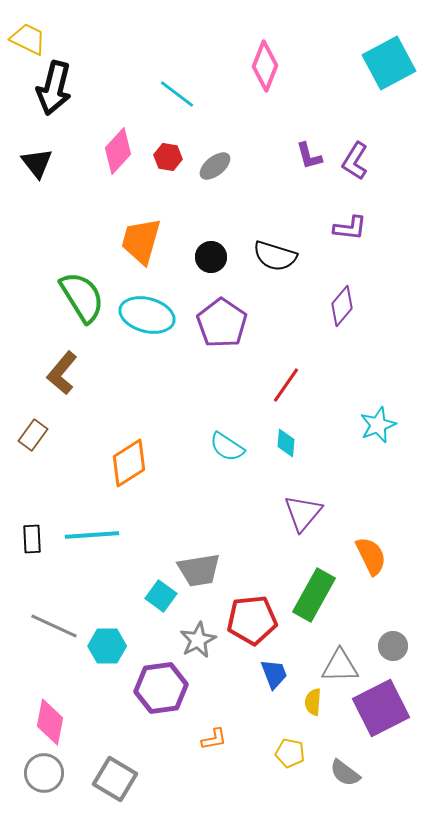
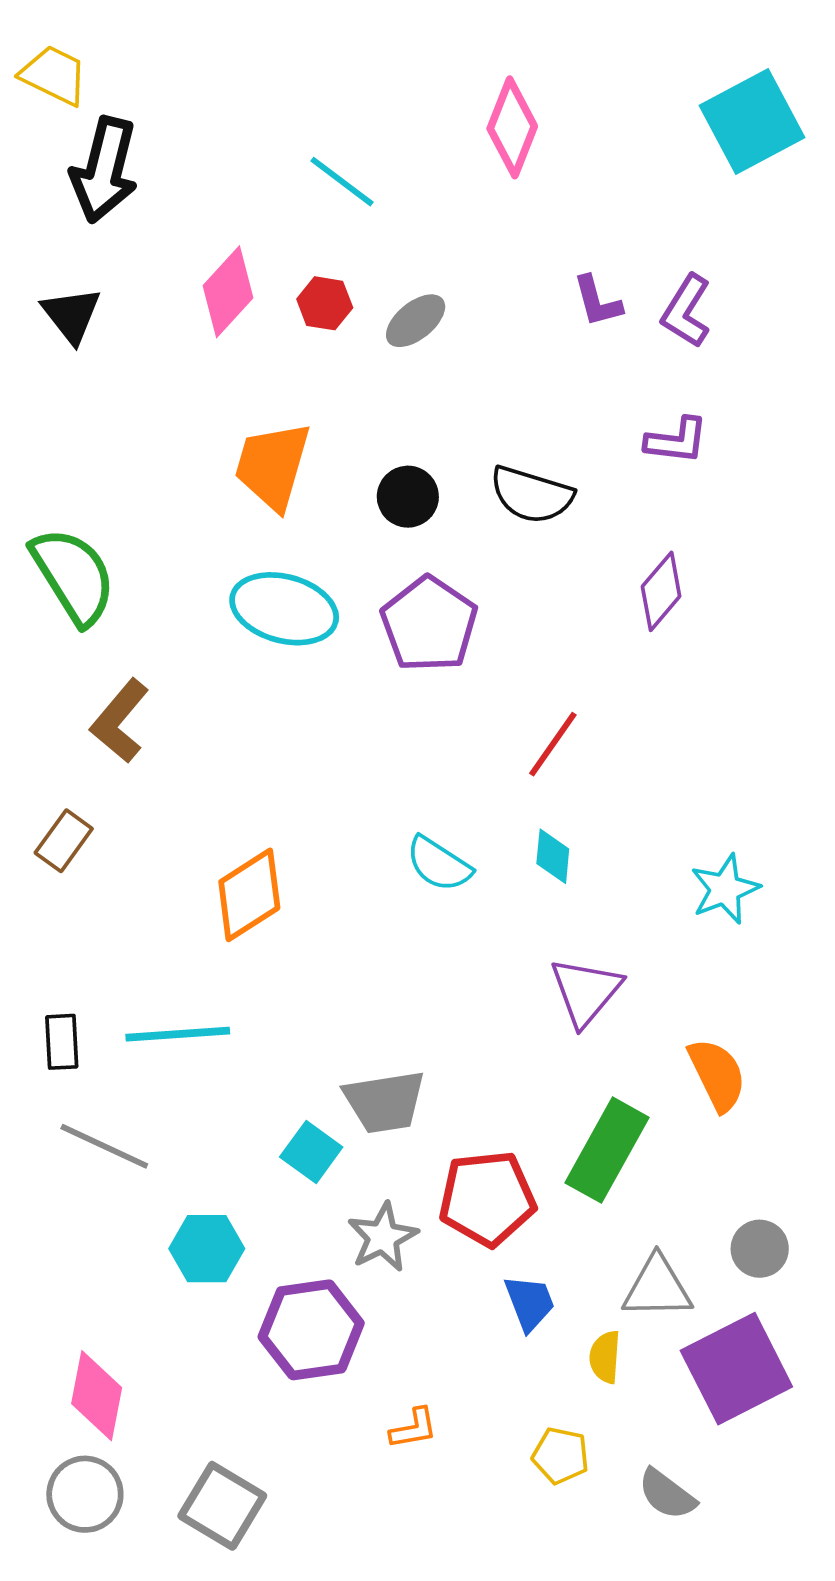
green semicircle: (82, 297) -> (73, 576), moved
cyan star: (378, 425) -> (725, 889), moved
gray line: (54, 626) -> (104, 1146), moved

